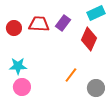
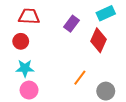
red trapezoid: (39, 24) -> (29, 16), moved
red circle: (14, 28) -> (21, 41), moved

